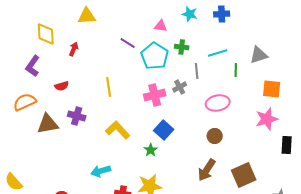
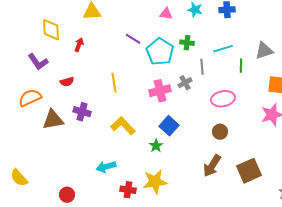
pink triangle: (161, 26) -> (166, 14), moved
purple L-shape: (33, 66) -> (38, 62), turned -70

